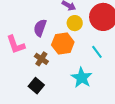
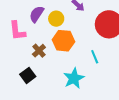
yellow circle: (75, 23) -> (56, 19), moved
purple semicircle: (40, 28) -> (37, 14), moved

